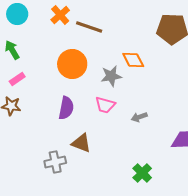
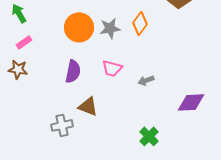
orange diamond: (133, 60) -> (140, 23), turned 65
gray star: (111, 76) -> (110, 28), moved

